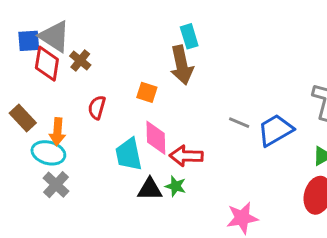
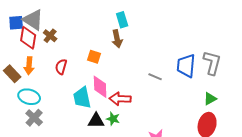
brown arrow: (182, 65) -> (117, 39), size x0.7
blue trapezoid: (275, 130) -> (186, 66), moved, turned -55
orange arrow: (58, 132) -> (29, 66), moved

